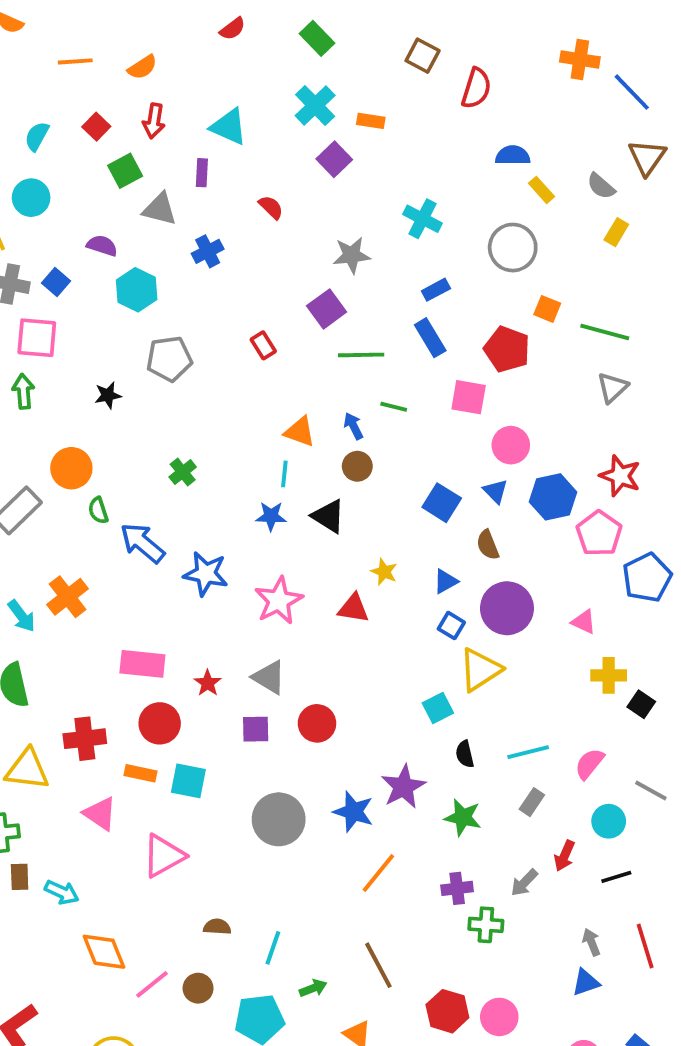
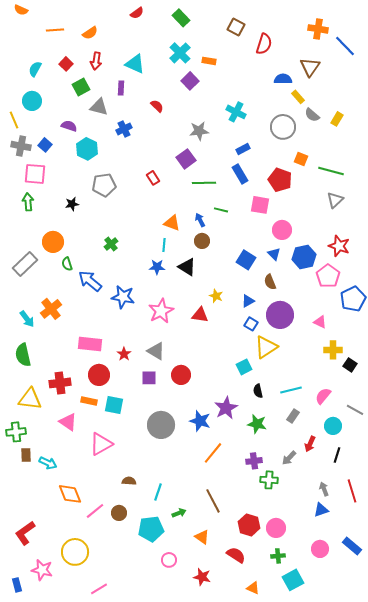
brown triangle: (647, 157) -> (310, 67), moved
gray semicircle: (601, 186) -> (312, 115), moved
black line: (616, 877) -> (337, 455), turned -56

